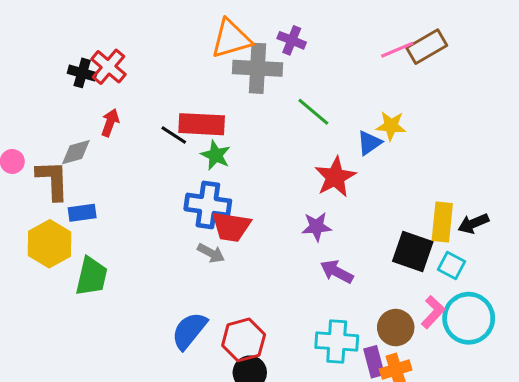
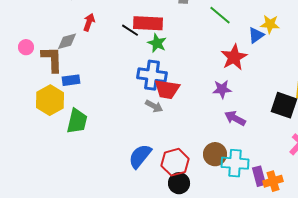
brown circle: (396, 328) -> (215, 154), moved

